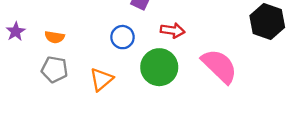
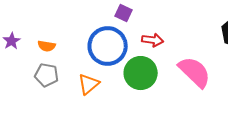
blue circle: (122, 37) -> (108, 46), size x1.8

